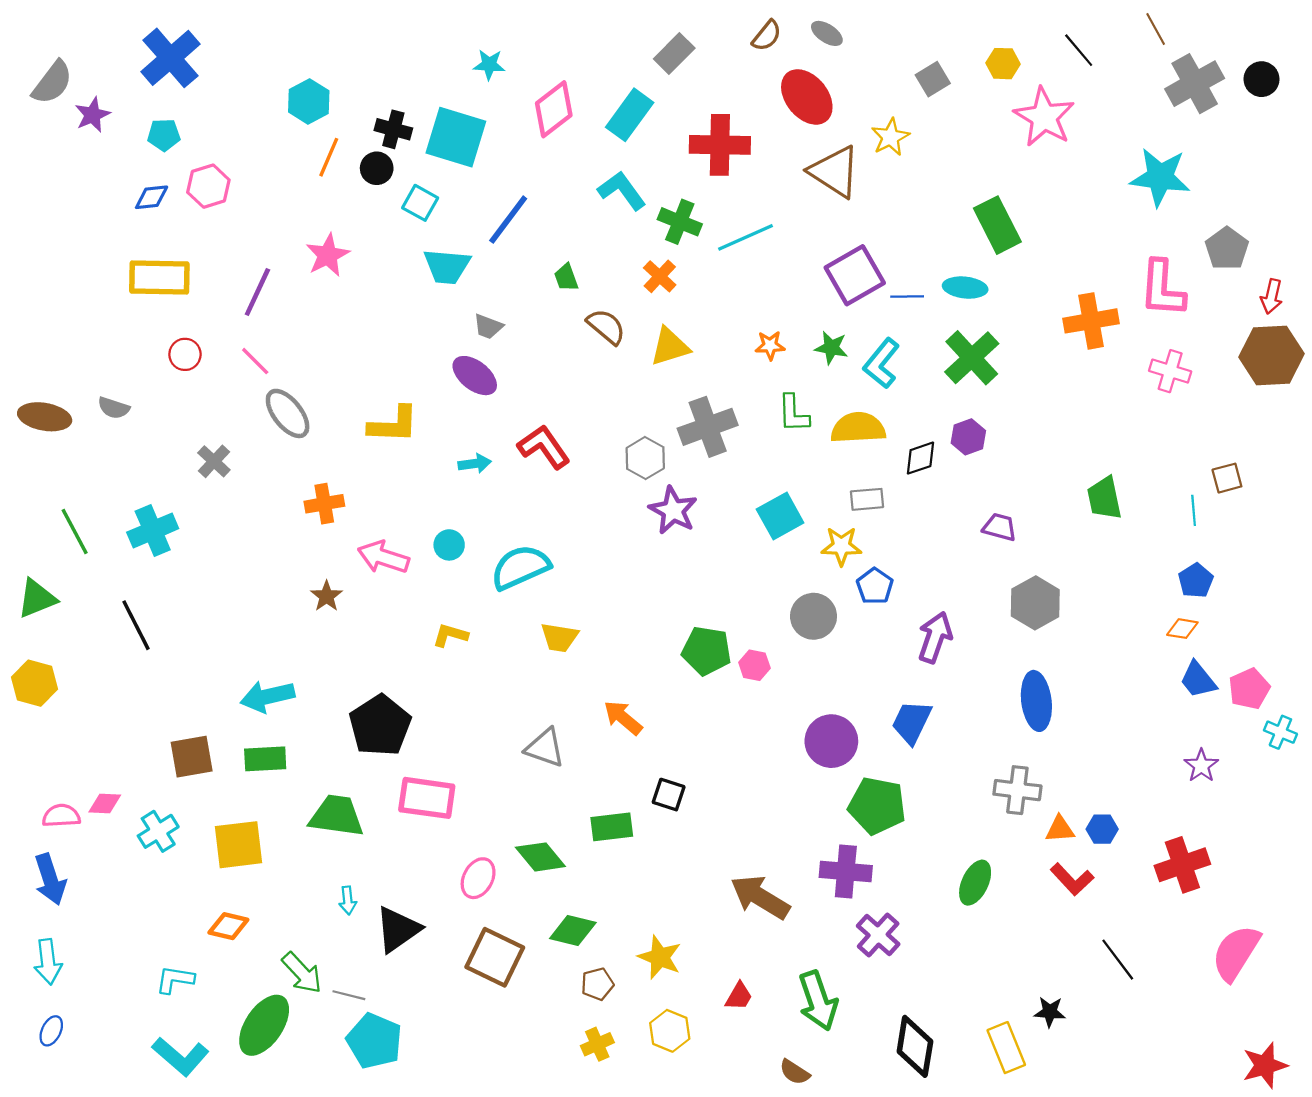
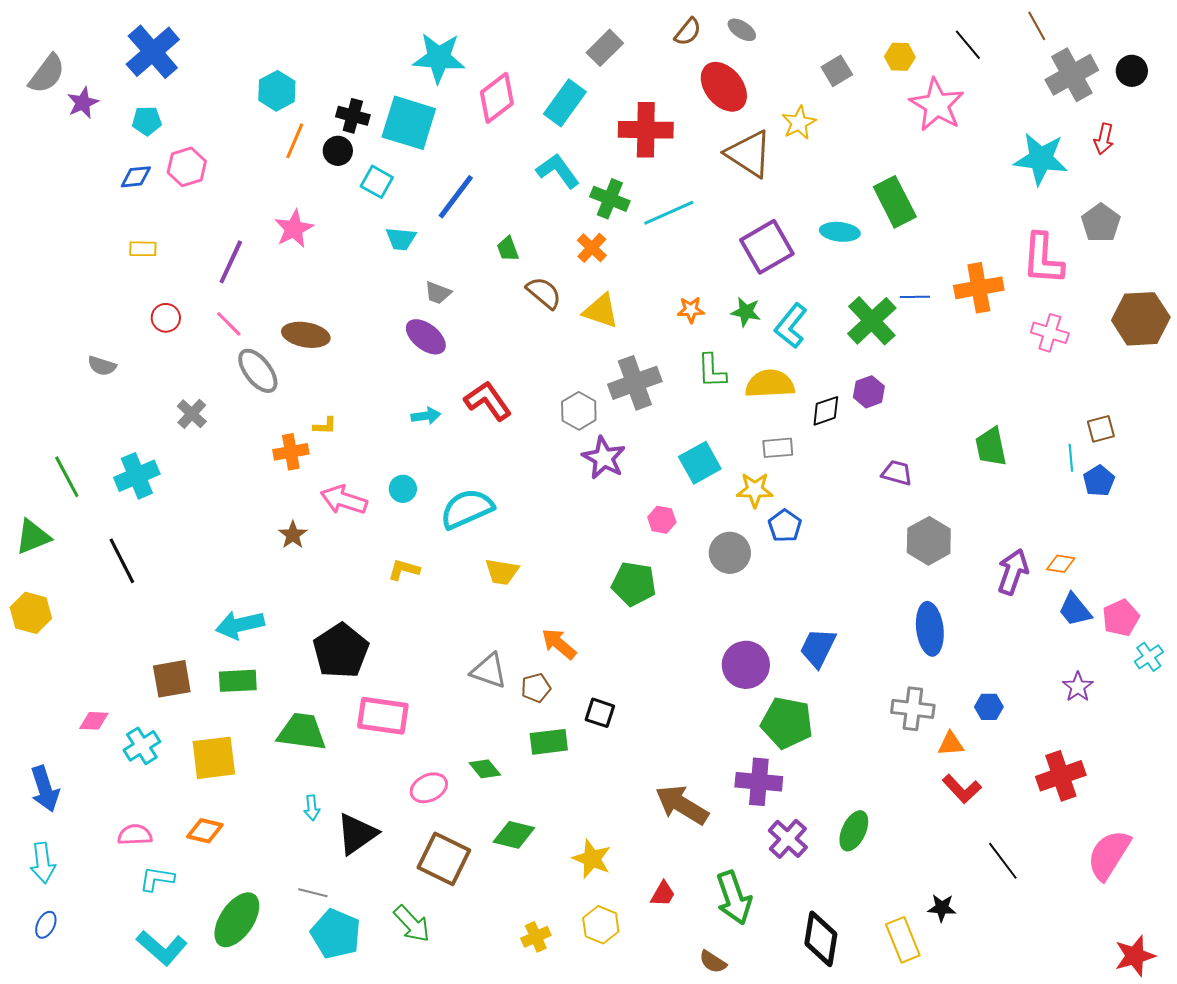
cyan star: (489, 65) -> (439, 58), size x1.8
cyan trapezoid: (447, 266) -> (401, 239), size x0.7
yellow rectangle: (159, 277) -> (143, 249), size x0.5
cyan ellipse: (965, 288) -> (840, 232), moved
blue line: (907, 296) -> (915, 297), moved
red arrow: (1272, 296) -> (1104, 139), moved
yellow triangle: (670, 347) -> (601, 311), turned 36
brown ellipse: (45, 417) -> (306, 335), moved
yellow L-shape: (393, 425) -> (325, 426), moved, size x0.5
blue pentagon: (1196, 581) -> (1099, 481), moved
purple arrow: (935, 637) -> (1013, 572), moved
pink hexagon: (754, 665) -> (662, 520), moved
cyan cross: (1280, 732) -> (1149, 657), turned 32
pink semicircle: (61, 816) -> (135, 835), moved
blue hexagon: (1102, 829) -> (989, 707), moved
green diamond: (540, 857) -> (485, 769), size x0.7
pink ellipse: (478, 878) -> (429, 788), turned 36
green ellipse: (975, 883) -> (854, 831), moved
green arrow: (302, 973) -> (412, 924), moved
brown pentagon: (597, 984) -> (536, 688), moved

